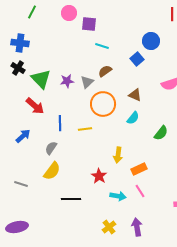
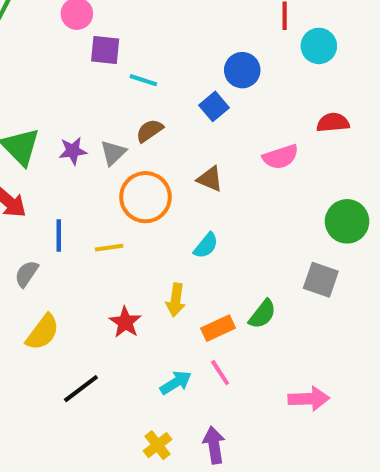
purple square: (89, 24) -> (105, 50), moved
cyan semicircle: (133, 118) -> (206, 246), moved
green semicircle: (161, 133) -> (262, 314), moved
gray semicircle: (51, 148) -> (26, 274), moved
red star: (99, 176) -> (125, 322), moved
cyan arrow: (118, 196) -> (176, 383), turned -42
black line: (71, 199) -> (81, 389), turned -36

